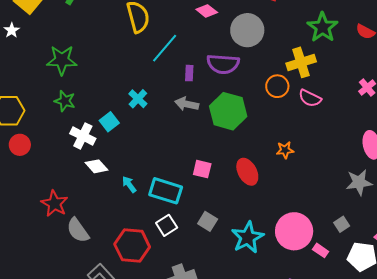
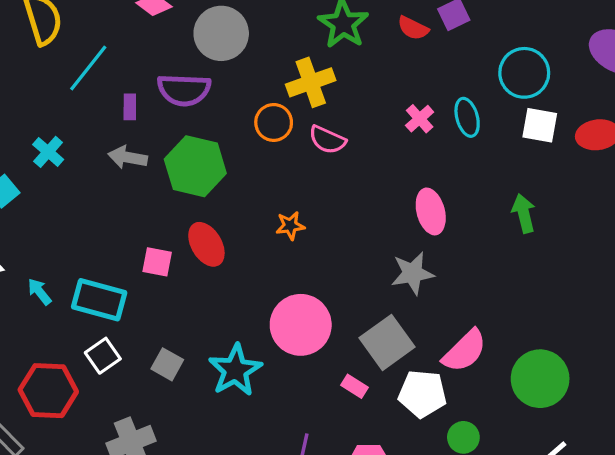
red ellipse: (247, 172) -> (206, 244), moved
gray square: (208, 221) -> (167, 364), moved
gray square: (342, 224) -> (387, 342), size x2.0
pink circle: (294, 231) -> (301, 325), moved

